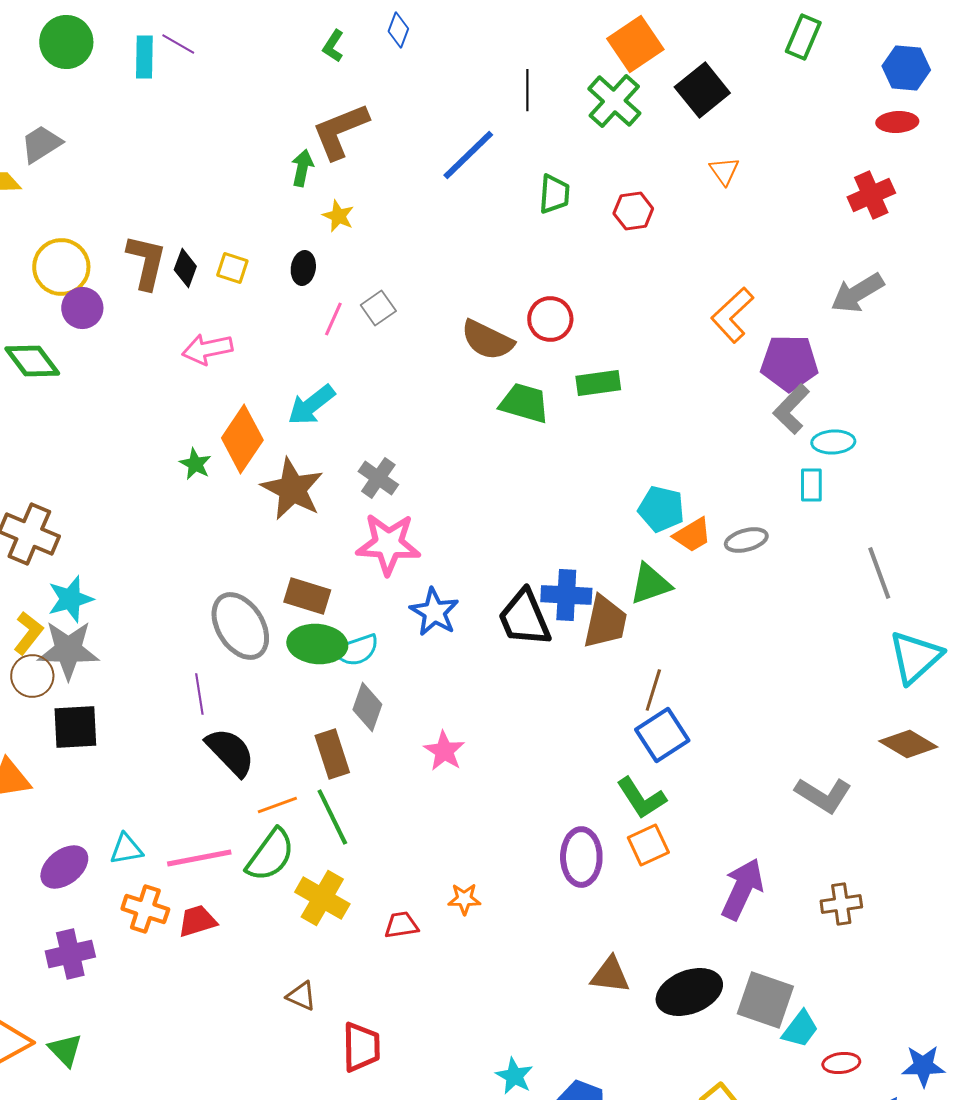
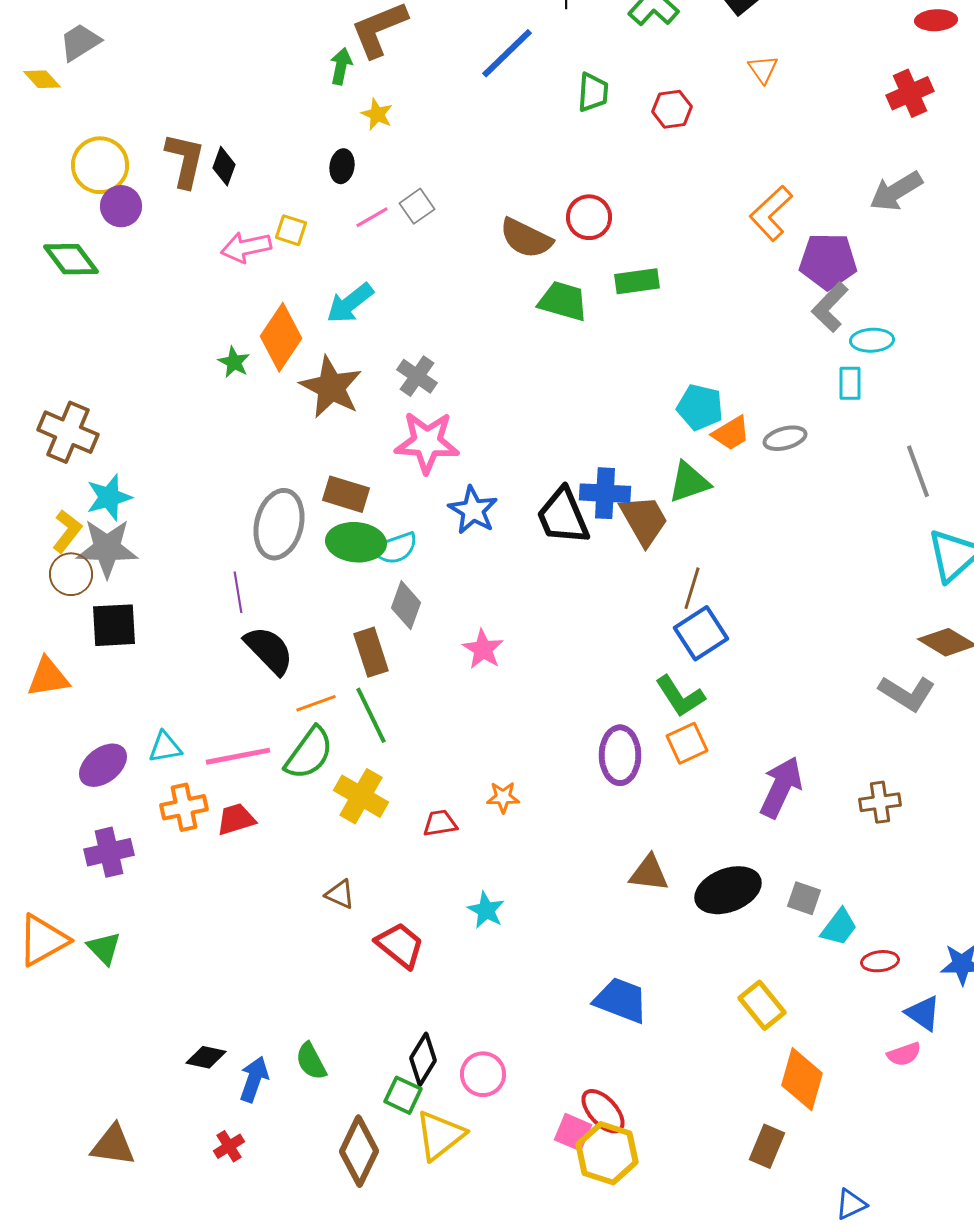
yellow square: (232, 268) -> (291, 230), moved
pink line: (333, 319) -> (372, 217), turned 36
brown trapezoid: (605, 622) -> (644, 520), turned -42
gray ellipse: (240, 626) -> (279, 524), turned 46
gray L-shape: (823, 795) -> (907, 693), moved
orange cross: (145, 909) -> (184, 807), turned -30
gray square: (765, 1000) -> (804, 898), size x0.6
red trapezoid: (361, 1047) -> (400, 945), turned -50
cyan star: (514, 1076) -> (486, 910), moved

